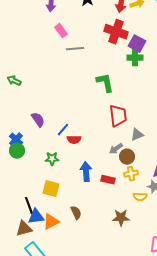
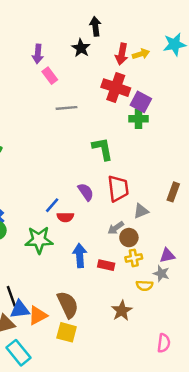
pink rectangle: (61, 31) -> (50, 76), moved
purple semicircle: (38, 120) -> (86, 192), moved
green star: (52, 159) -> (39, 240), size x1.6
yellow square: (51, 189) -> (67, 332), moved
brown semicircle: (76, 213) -> (68, 305), size x1.6
brown star: (121, 218) -> (122, 311), turned -30

